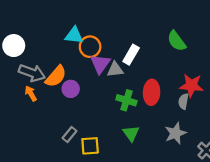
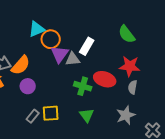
cyan triangle: (74, 35) -> (37, 29), turned -30
red star: (191, 85) -> (130, 66), moved
purple circle: (71, 89) -> (28, 86), moved
red ellipse: (152, 92) -> (105, 79), turned -75
yellow square: (90, 146) -> (51, 113), moved

